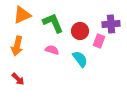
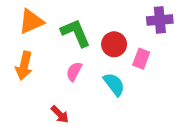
purple cross: (111, 24) -> (160, 20), moved
pink semicircle: (52, 50) -> (74, 71), turned -80
red arrow: (18, 79) -> (60, 114), moved

